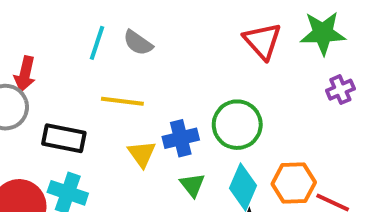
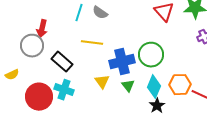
black rectangle: (64, 138) -> (62, 62), turned 30
blue cross: (181, 138) -> (122, 62), size x1.4
yellow triangle: (142, 154) -> (102, 82), moved

